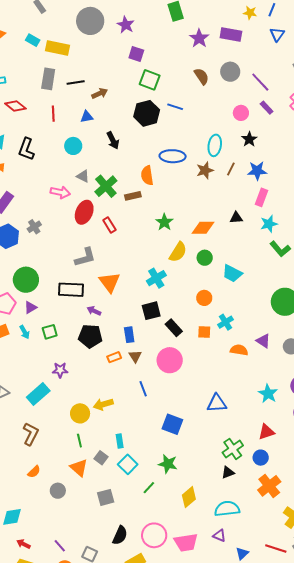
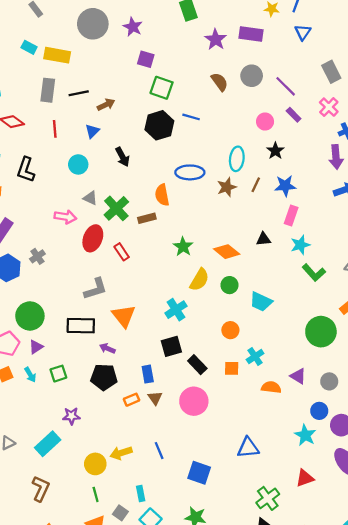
blue triangle: (87, 117) -> (92, 131), turned -32
orange diamond: (203, 228) -> (227, 252), turned 40
blue line: (143, 389) -> (159, 451), moved
blue circle: (261, 458) -> (319, 411), moved

